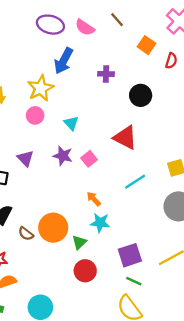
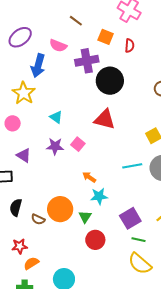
purple ellipse: (50, 25) -> (20, 37), turned -40
pink semicircle: (85, 27) -> (58, 46), moved
purple cross: (106, 74) -> (87, 61), moved, size x1.6
black circle: (141, 95) -> (110, 81), size x1.4
pink circle: (35, 115) -> (13, 123), moved
cyan line: (135, 182) -> (132, 166), moved, turned 36

